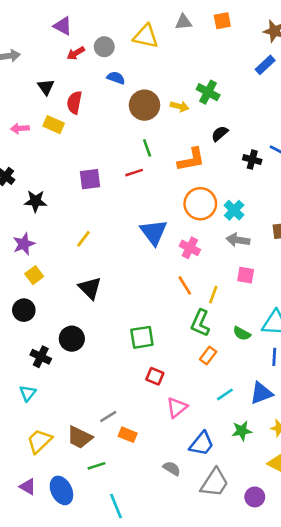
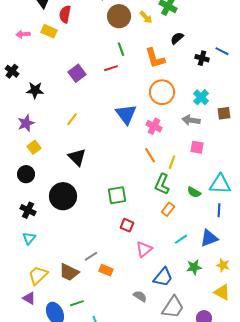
yellow arrow: (180, 106) -> (146, 17), turned 32
orange L-shape: (191, 160) -> (155, 58), turned 85
purple square: (90, 179) -> (77, 73), turned -30
cyan cross: (234, 210) -> (201, 97), moved
black circle: (72, 339) -> (63, 196), size x1.4
black cross: (41, 357) -> (28, 210), moved
green line: (96, 466) -> (77, 303), moved
purple triangle: (28, 487) -> (29, 298), moved

